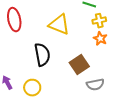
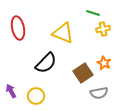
orange star: (100, 39) -> (104, 63), moved
black semicircle: (42, 55) -> (46, 63), turned 55

